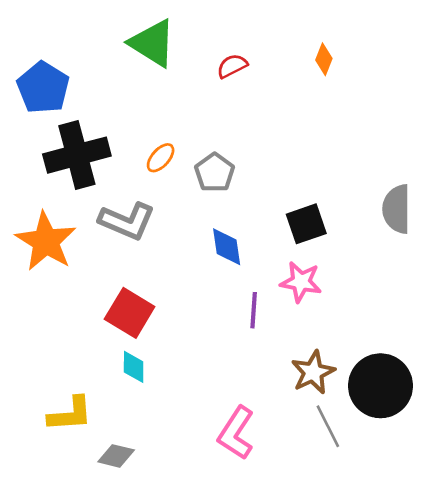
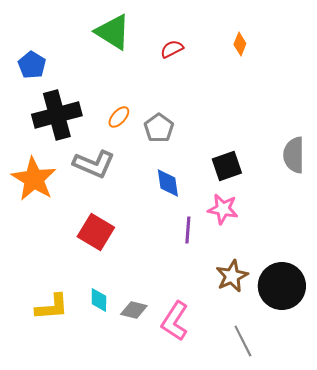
blue pentagon: (43, 88) -> (32, 65), size x0.7
cyan diamond: (134, 367) -> (99, 300), moved
gray line: (328, 426) -> (243, 341), moved
gray diamond: (116, 456) -> (134, 310), moved

